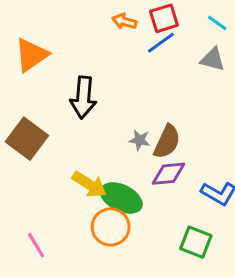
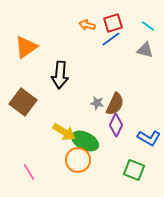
purple diamond: (168, 174) -> (116, 125), turned -60

